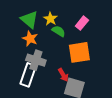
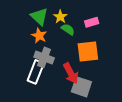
pink rectangle: (82, 23) -> (92, 22), turned 32
red arrow: (63, 75) -> (71, 73), size x1.5

